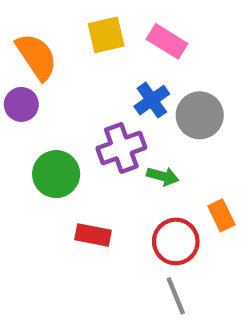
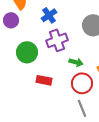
blue cross: (152, 100) -> (49, 15), moved
green arrow: (163, 176) -> (76, 62), moved

